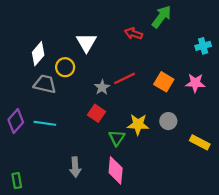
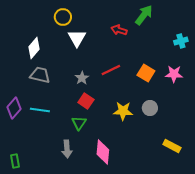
yellow circle: (65, 67) -> (63, 17), moved
gray star: (102, 87) -> (82, 78), moved
green triangle: (117, 138) -> (79, 123), moved
yellow rectangle: (200, 142) -> (172, 146), moved

